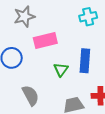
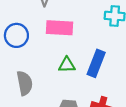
green triangle: (61, 70) -> (67, 65), turned 35

